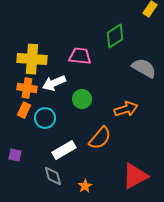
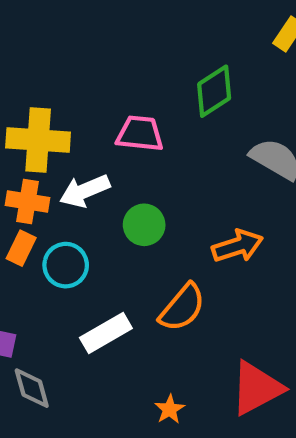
gray diamond: (53, 176) -> (32, 388), moved
orange star: (85, 186) -> (170, 409), moved

